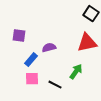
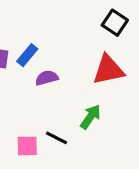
blue rectangle: (31, 60) -> (27, 55), moved
pink square: (32, 79) -> (27, 146), moved

